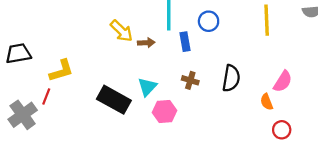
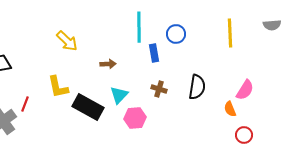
yellow arrow: (121, 31) -> (67, 41), moved
brown arrow: (146, 43) -> (108, 64), moved
yellow L-shape: (61, 71) -> (58, 87), moved, turned 95

